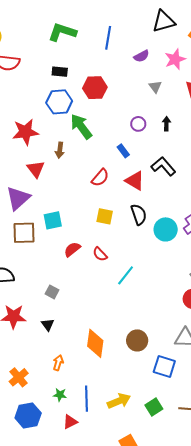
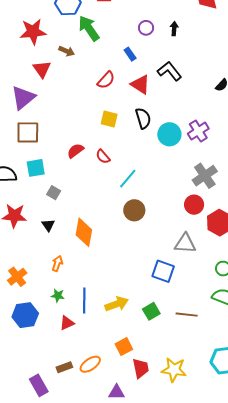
brown arrow: (60, 150) -> (67, 51), turned -77
cyan square: (53, 220) -> (36, 168), moved
brown circle: (137, 340) -> (134, 210), moved
orange diamond: (95, 343) -> (84, 232), moved

